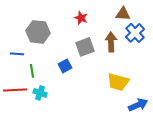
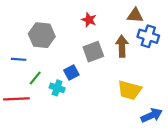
blue cross: (135, 33) -> (148, 36), turned -30
green line: (32, 71) -> (35, 78), turned 48
cyan cross: (40, 93) -> (57, 88), moved

